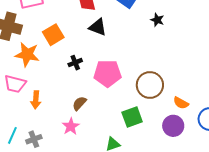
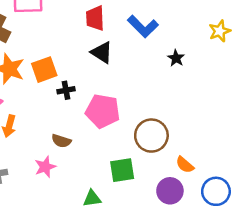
orange square: (53, 35) -> (44, 70), moved
brown semicircle: (79, 103) -> (61, 141), turned -126

